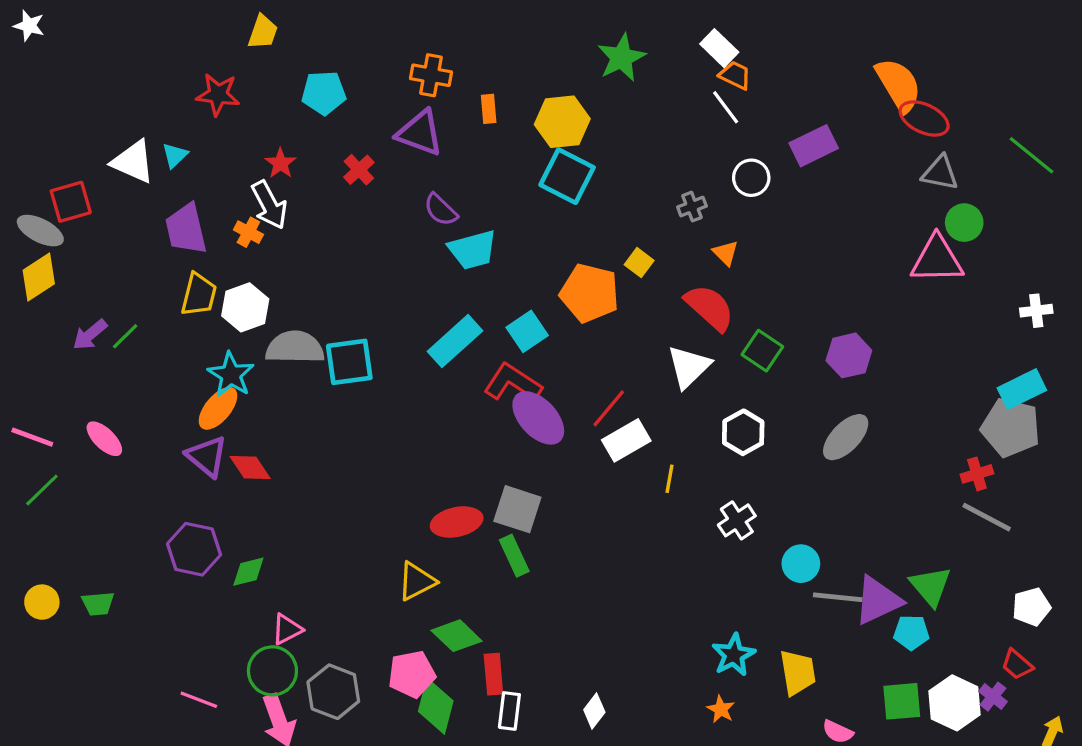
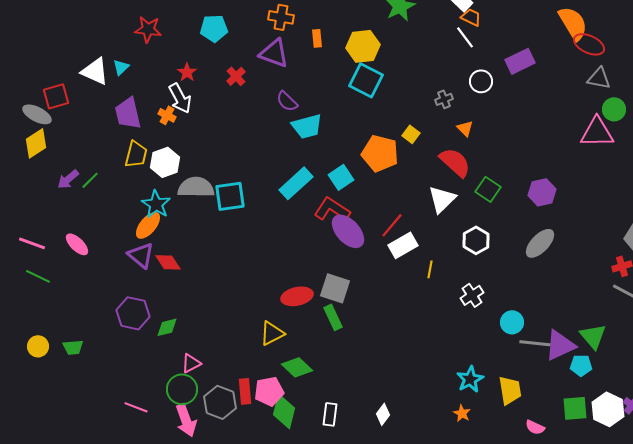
green line: (42, 490) -> (38, 276), turned 70
red rectangle: (493, 674) -> (245, 391), moved

